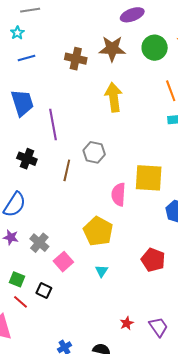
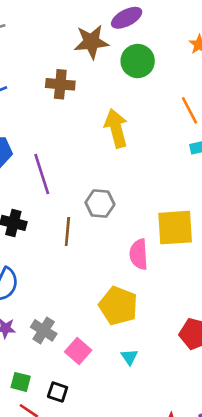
green circle: (155, 48) -> (138, 61), moved
brown star: (112, 49) -> (91, 42), moved

